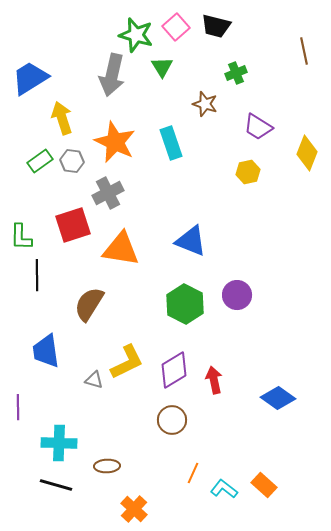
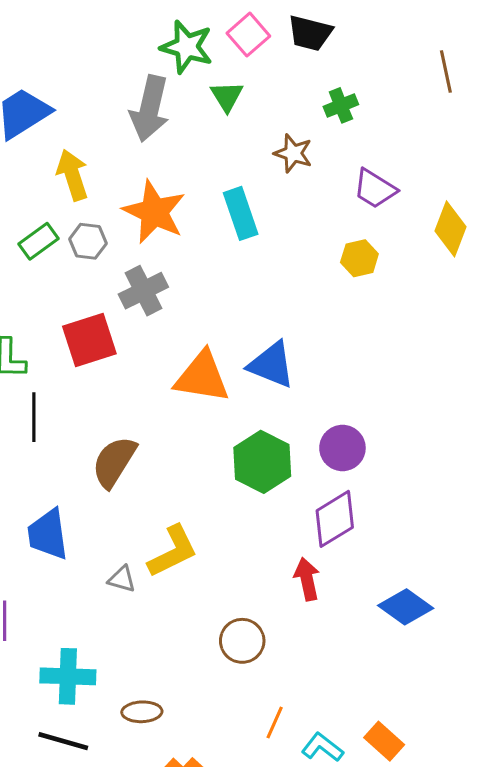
orange triangle: (121, 249) -> (202, 377), moved
purple diamond: (174, 370) -> (335, 519), moved

